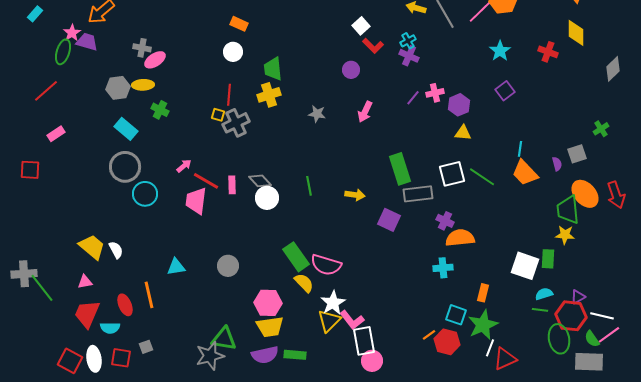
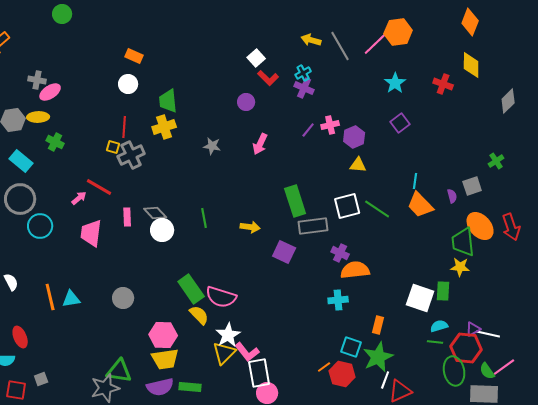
red line: (206, 181) -> (99, 187), moved
orange line: (149, 295) -> (50, 297), moved
white line: (602, 316) -> (488, 334), moved

